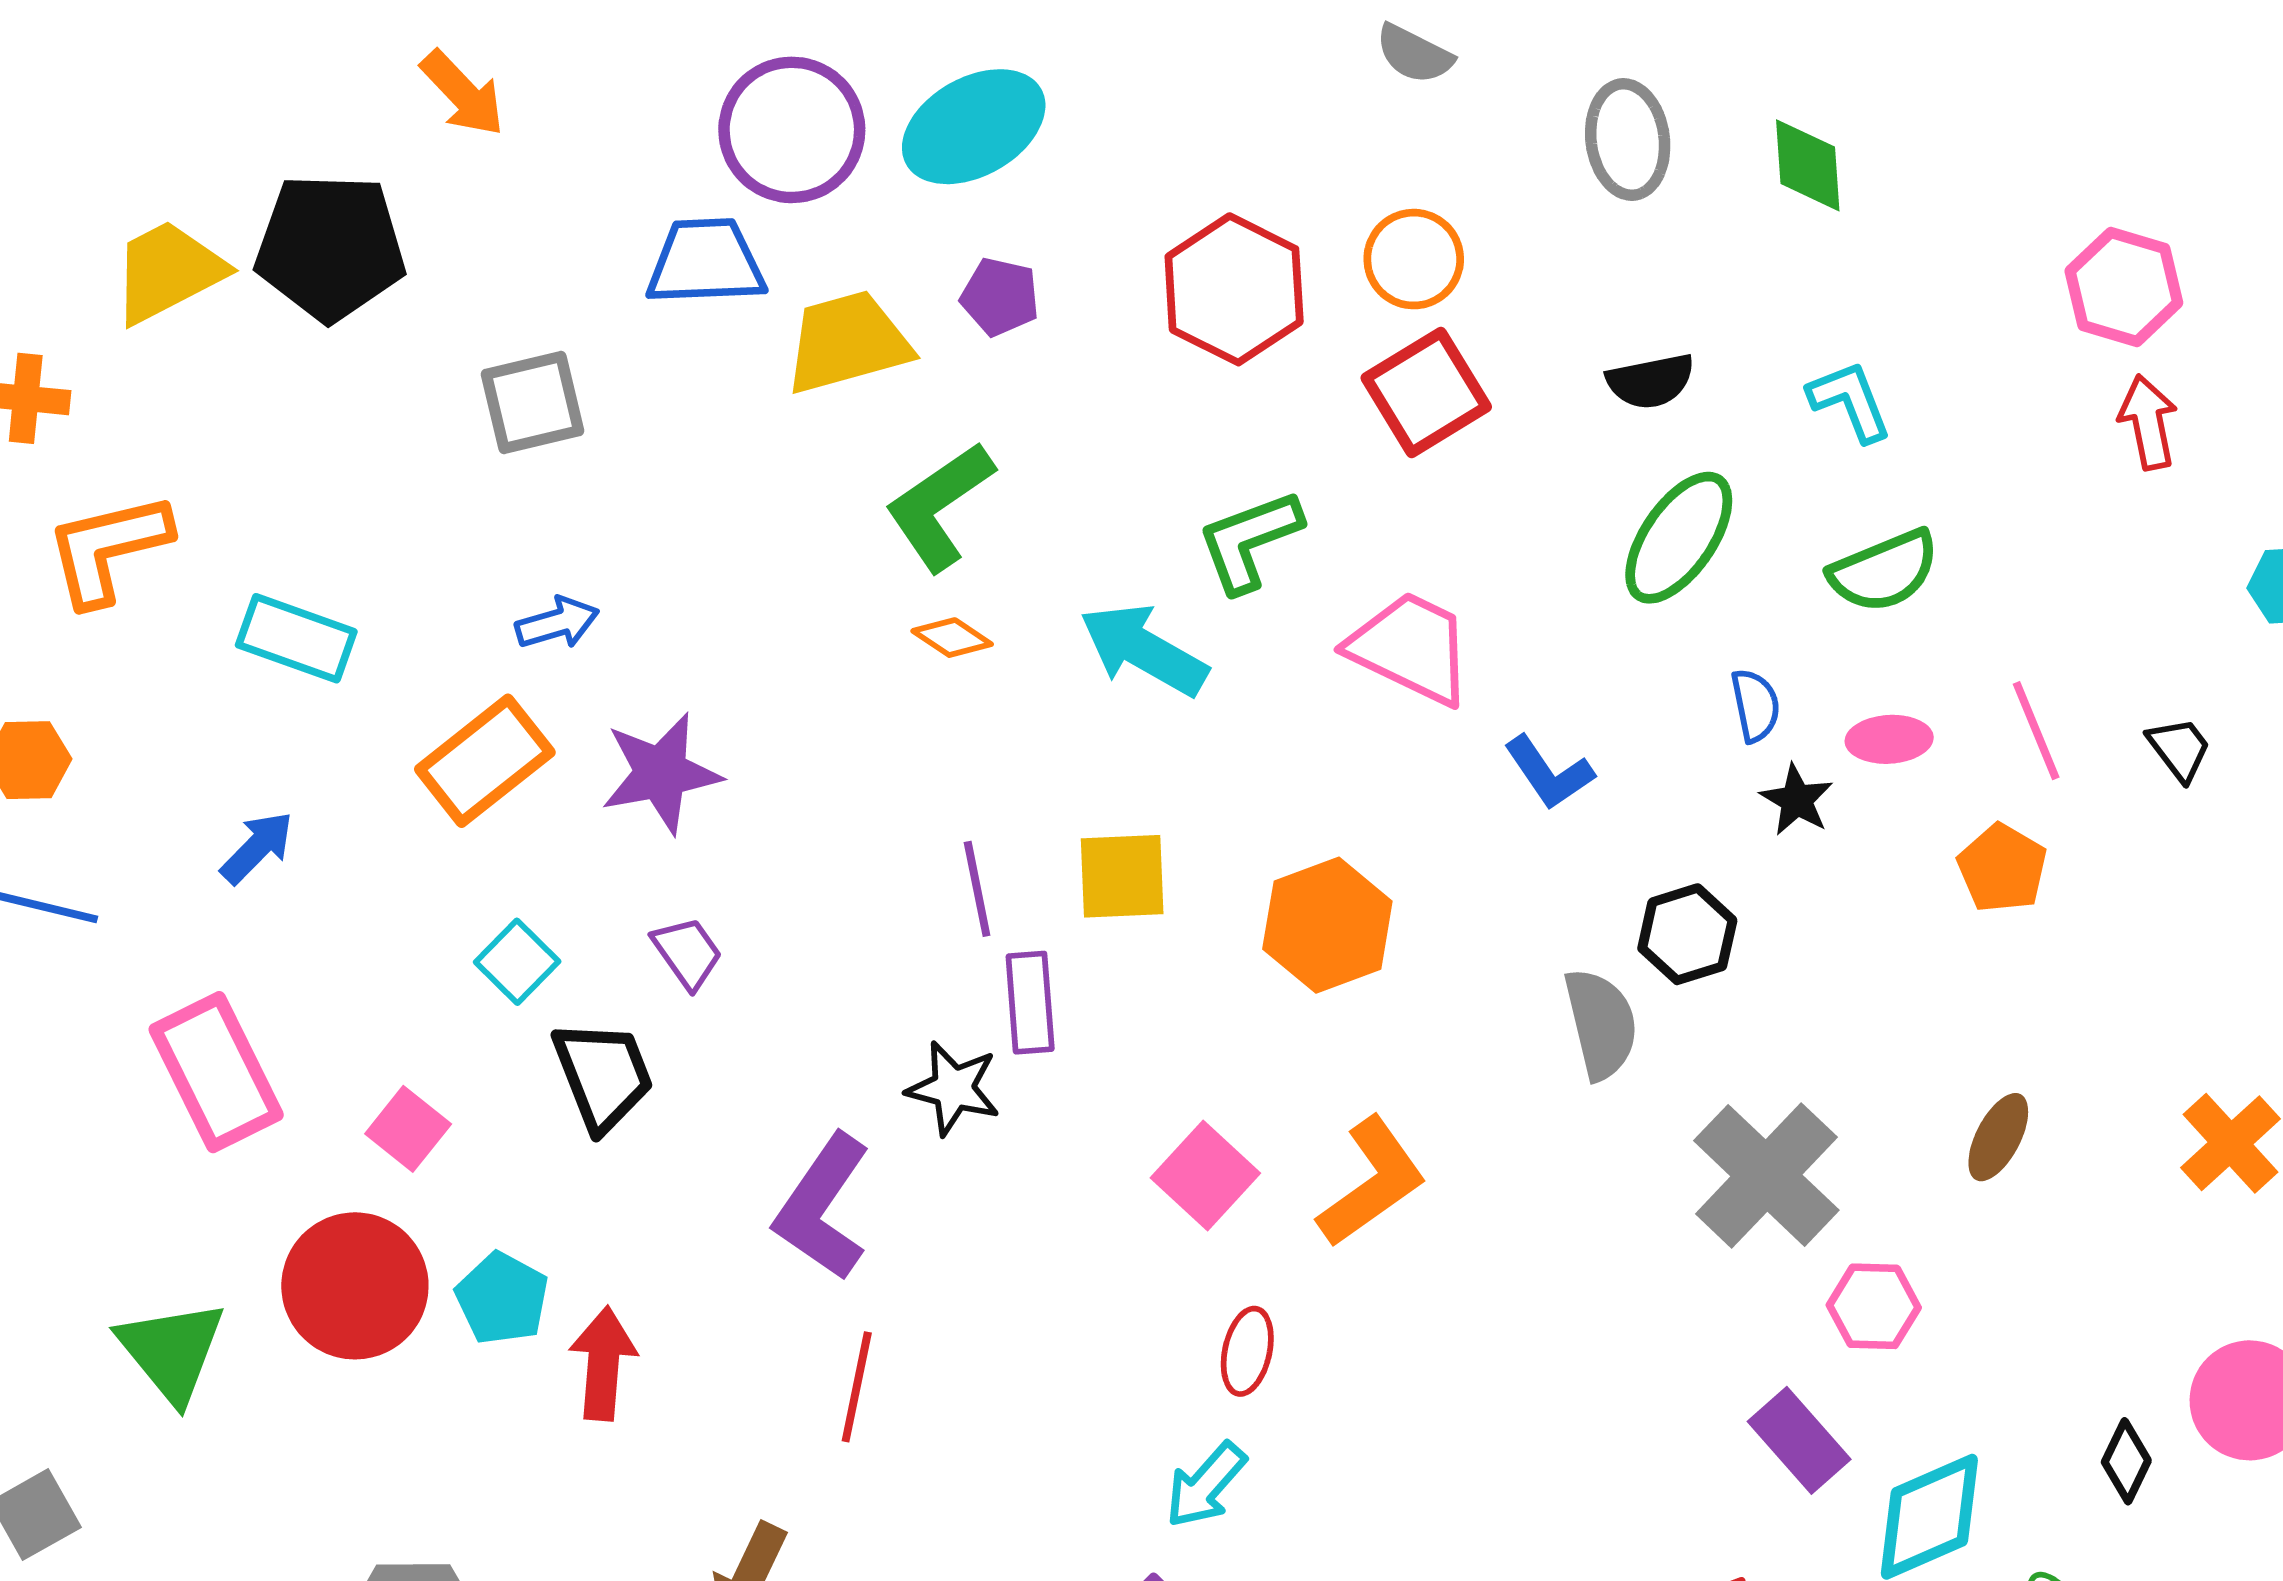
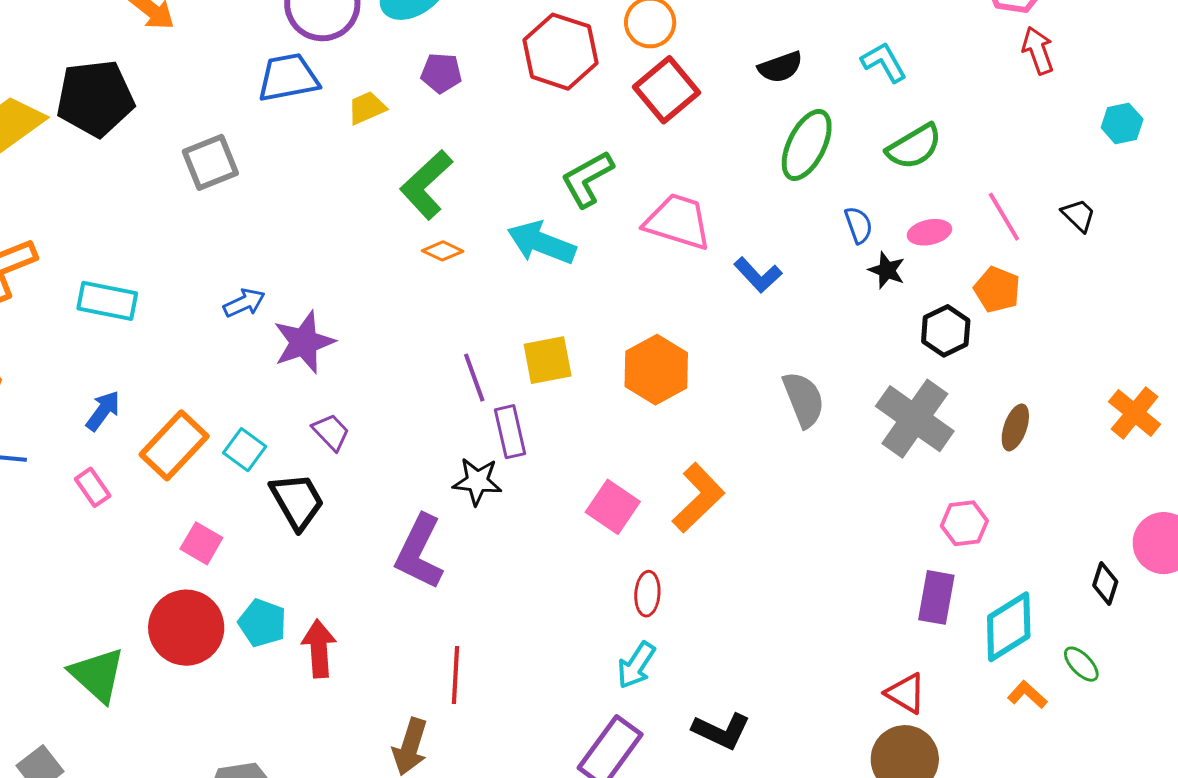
yellow trapezoid: (847, 342) -> (367, 108), size x0.6
blue arrow: (557, 623) -> (244, 303), moved
orange rectangle: (485, 761) -> (174, 445), moved
black hexagon: (1687, 934) -> (946, 331), moved
pink rectangle: (216, 1072) -> (93, 487), moved, size x0.5
gray cross: (1766, 1175) -> (915, 419), moved
red line: (857, 1387) -> (456, 675), moved
purple rectangle: (1799, 1440) -> (936, 597), turned 60

